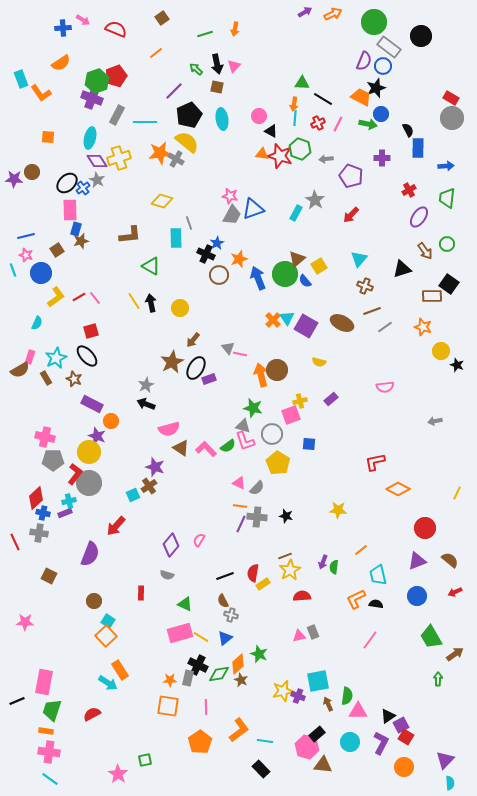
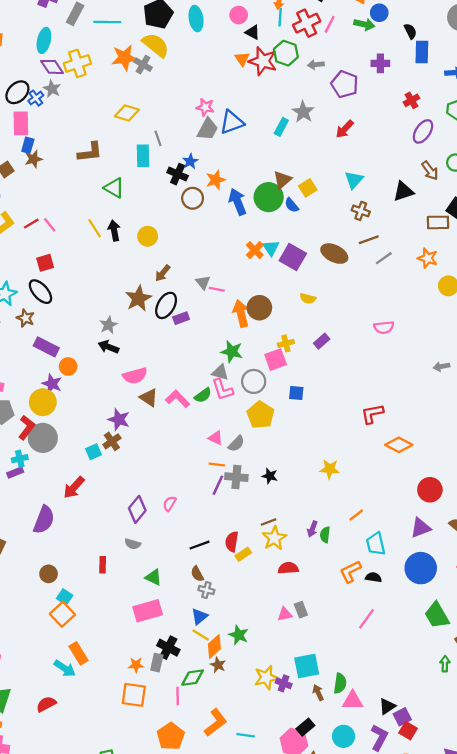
red cross: (318, 123) -> (307, 23), size x1.6
orange triangle: (262, 154) -> (242, 59), turned 48
blue circle: (417, 596) -> (421, 568), size x1.4
yellow line: (201, 637) -> (201, 635), moved
green diamond: (219, 674) -> (193, 678), moved

